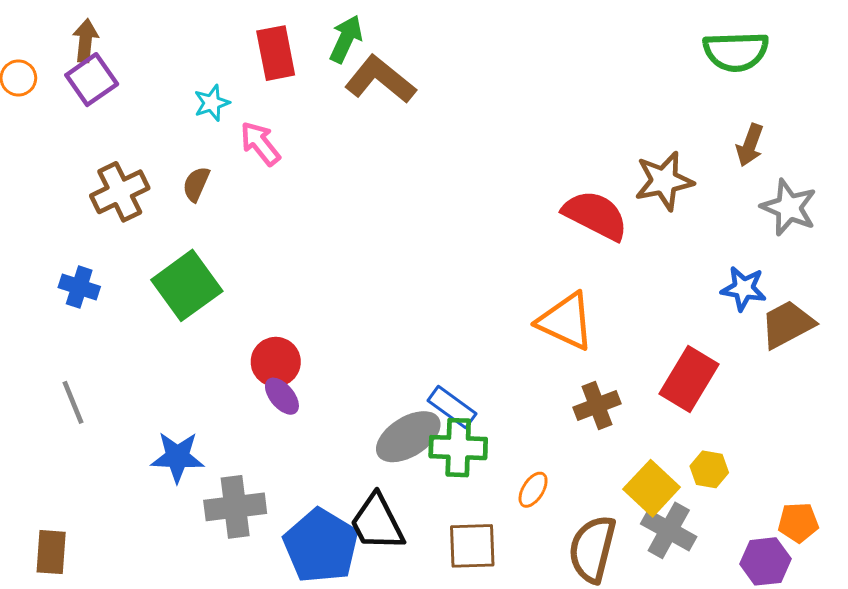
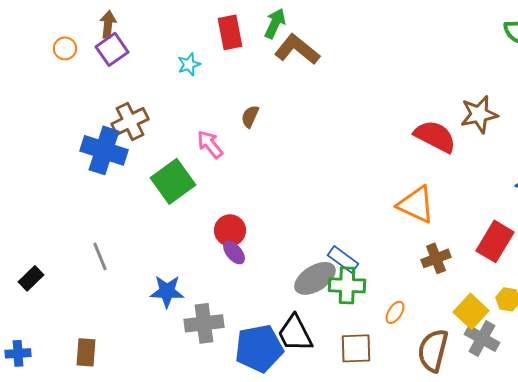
pink arrow: (260, 143) -> (210, 144), moved
brown semicircle: (196, 184) -> (250, 116), moved
blue cross: (79, 287) -> (104, 150), moved, size x1.8
blue pentagon: (321, 546) -> (259, 348), turned 30

